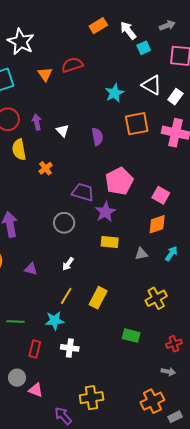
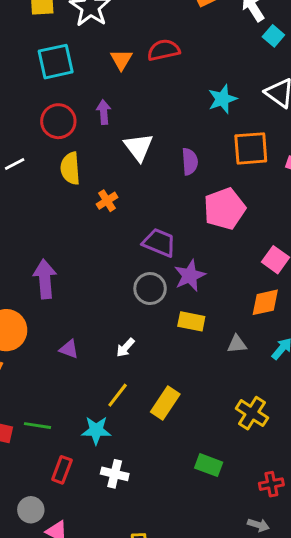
cyan square: (144, 48) -> (273, 36), turned -32
purple arrow: (37, 122) -> (104, 112), moved
white triangle: (62, 131) -> (138, 147), size x1.5
pink pentagon: (119, 181) -> (225, 209), moved
gray circle: (64, 223) -> (150, 289), moved
yellow cross: (156, 298) -> (252, 413), turned -35

